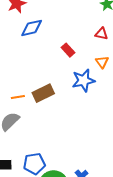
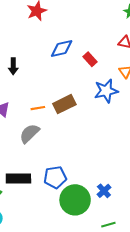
blue diamond: (32, 28) -> (62, 49), moved

